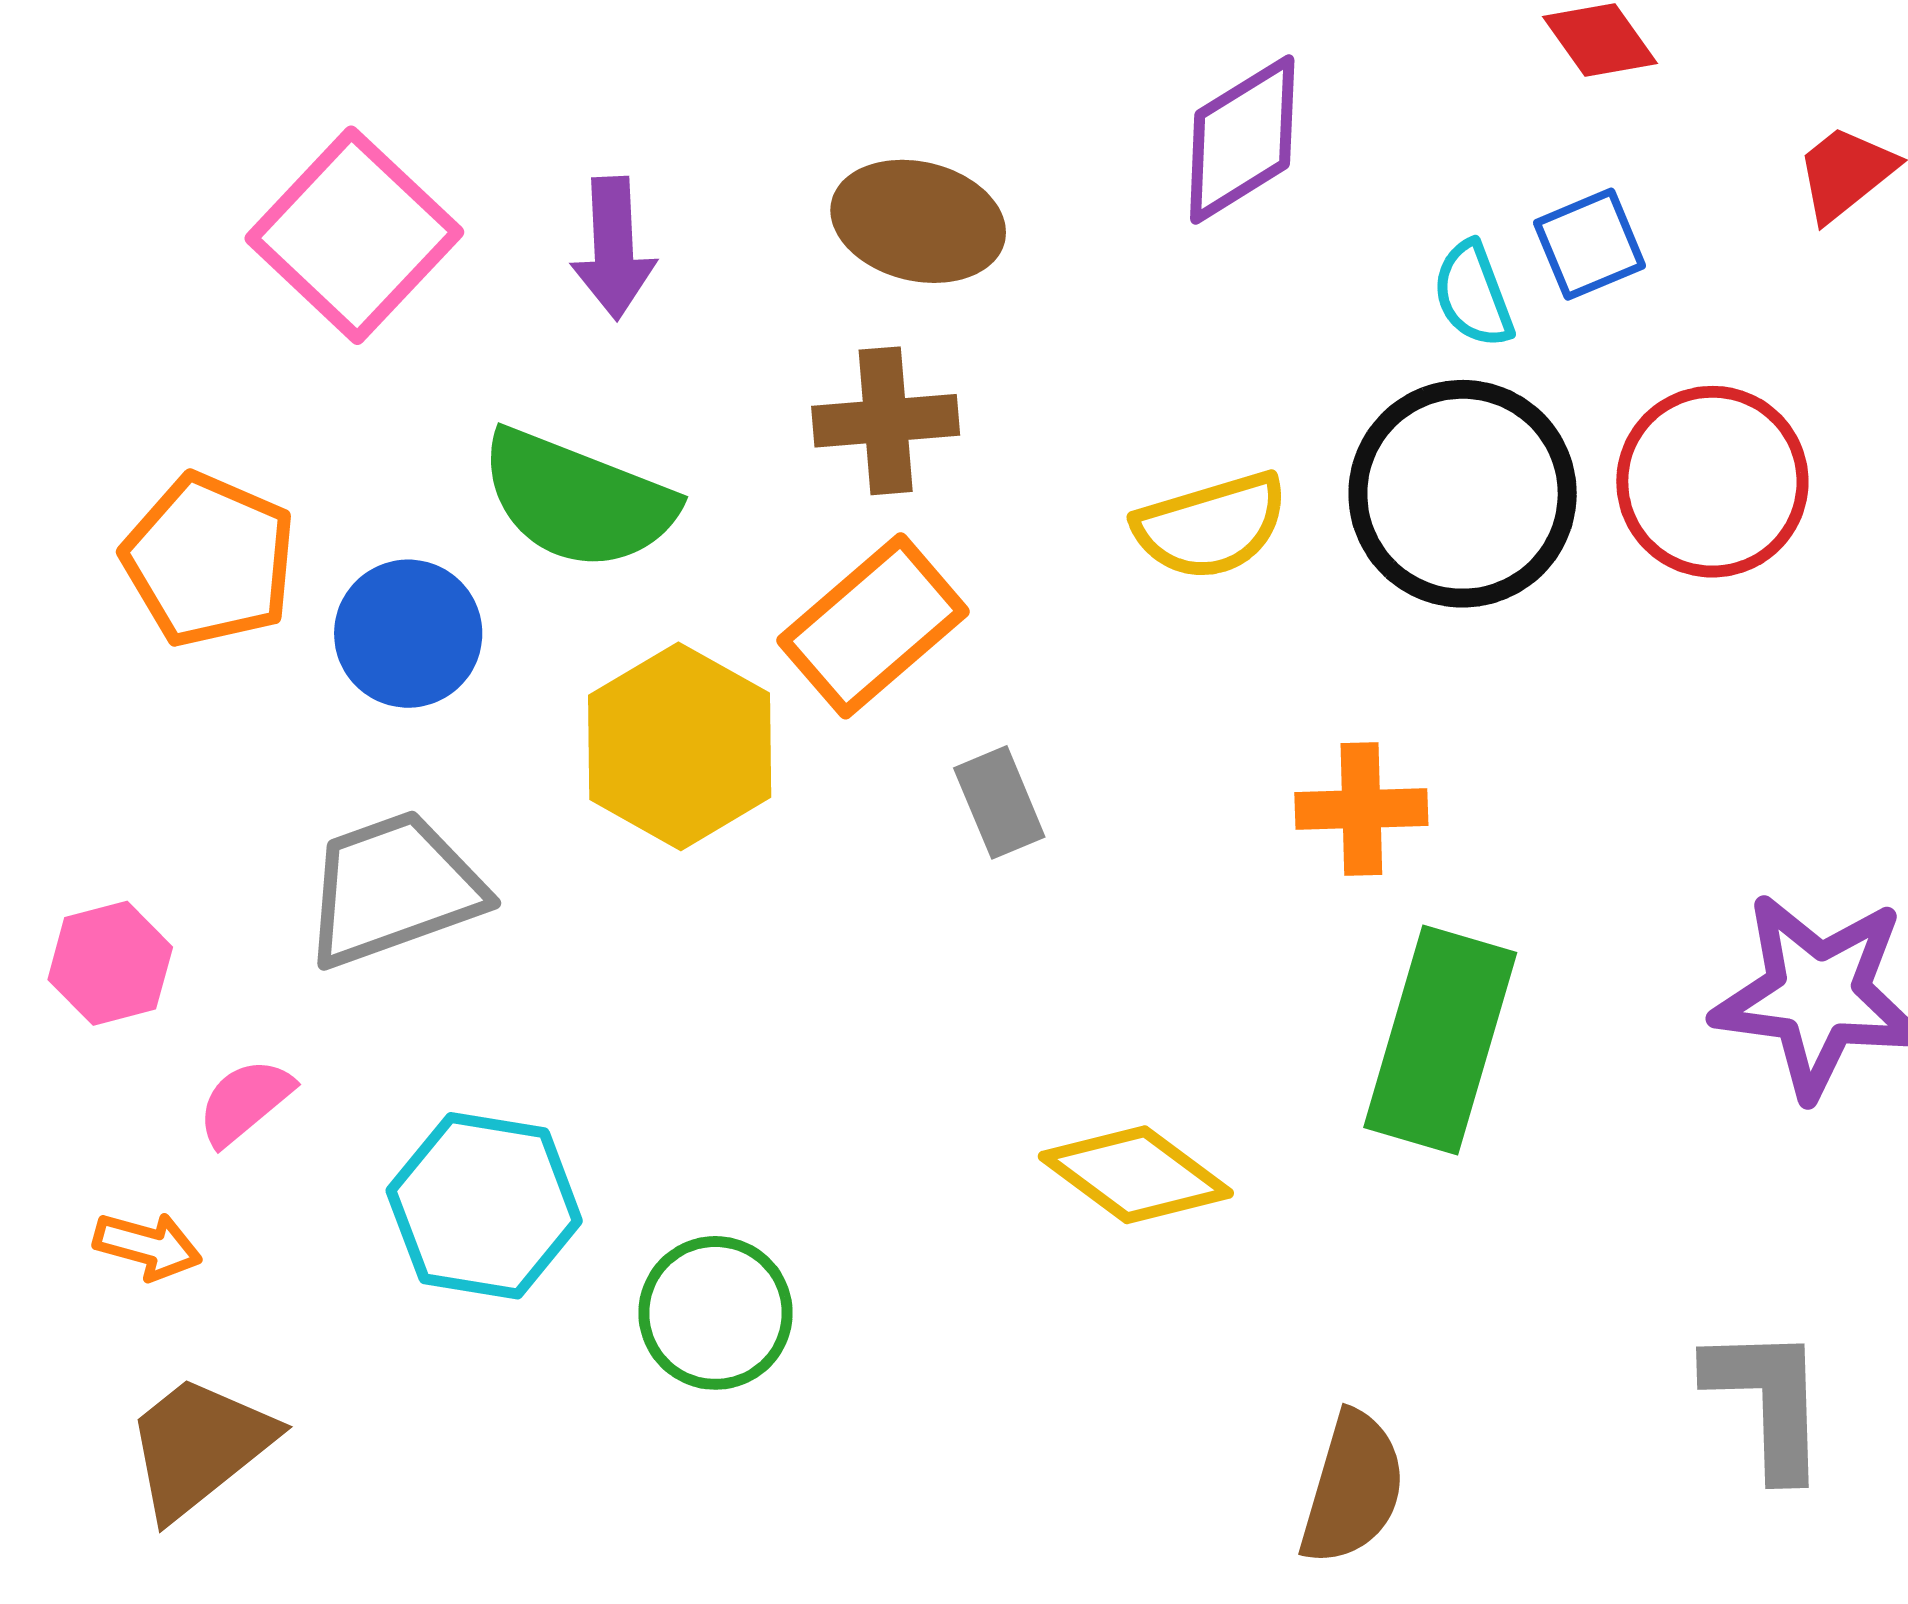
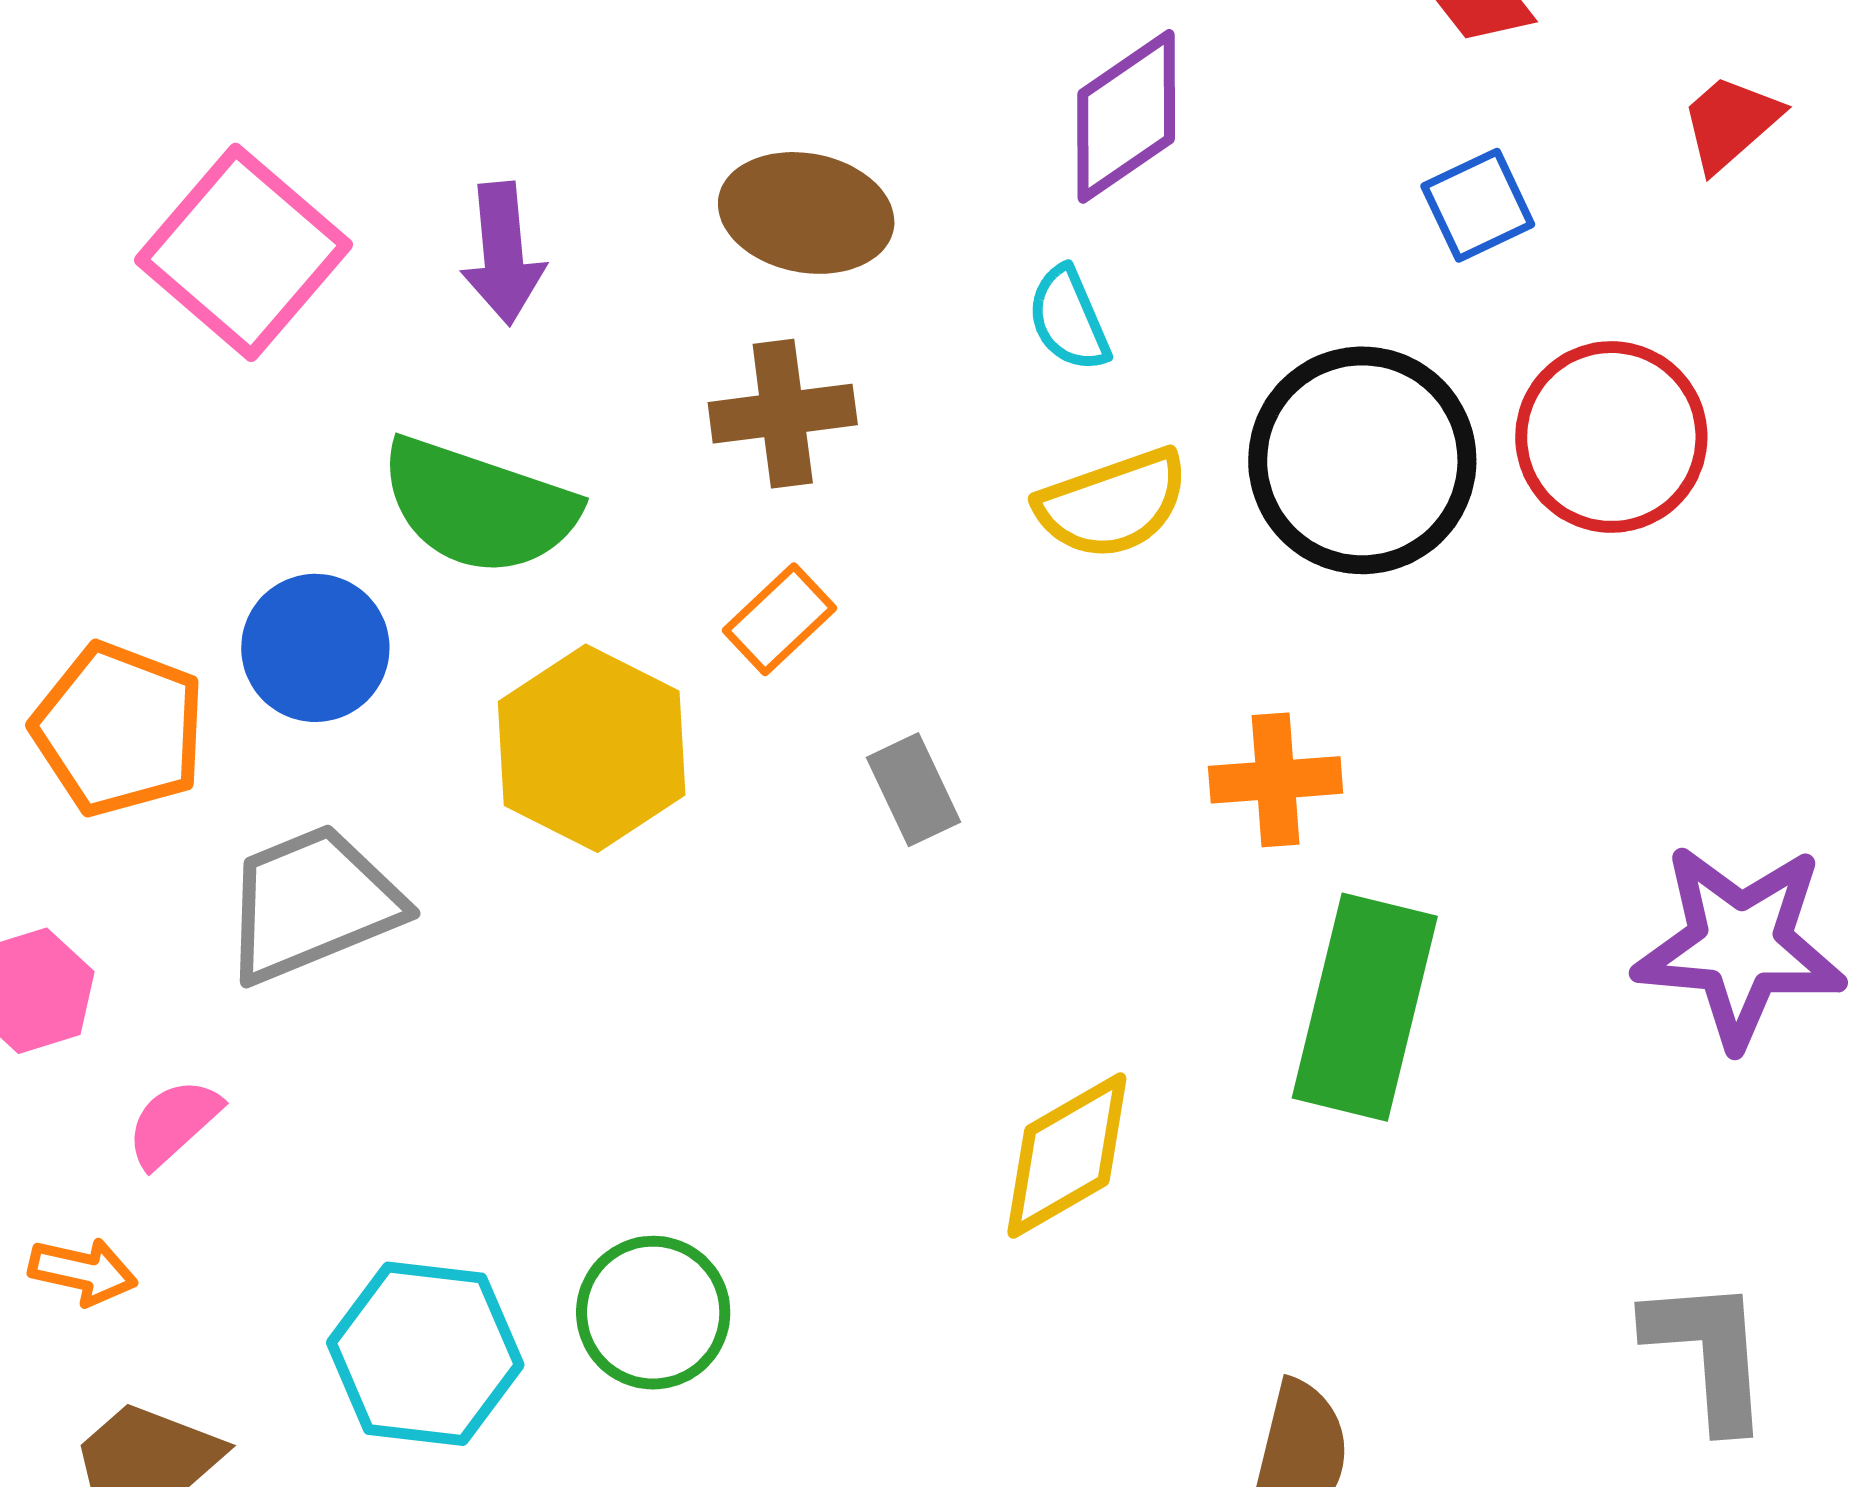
cyan semicircle: (1473, 295) -> (1069, 319), moved
orange pentagon: (209, 560) -> (119, 729), moved
orange rectangle: (873, 626) -> (779, 619), size x0.6
yellow diamond: (1136, 1175) -> (1067, 1156), turned -64
cyan hexagon: (484, 1206) -> (425, 1354), moved

